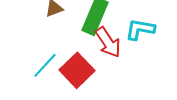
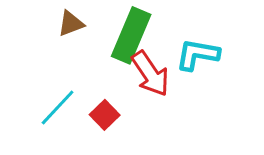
red square: (77, 70) -> (105, 115), size x0.6

